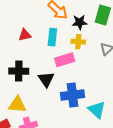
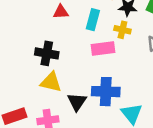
black triangle: (46, 79) -> (77, 102), moved
yellow triangle: (17, 105) -> (51, 82), moved

